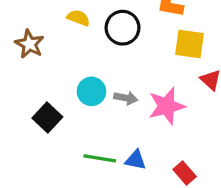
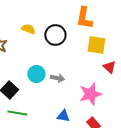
pink star: (167, 106) -> (90, 94), moved
green line: (100, 158) -> (17, 113), moved

